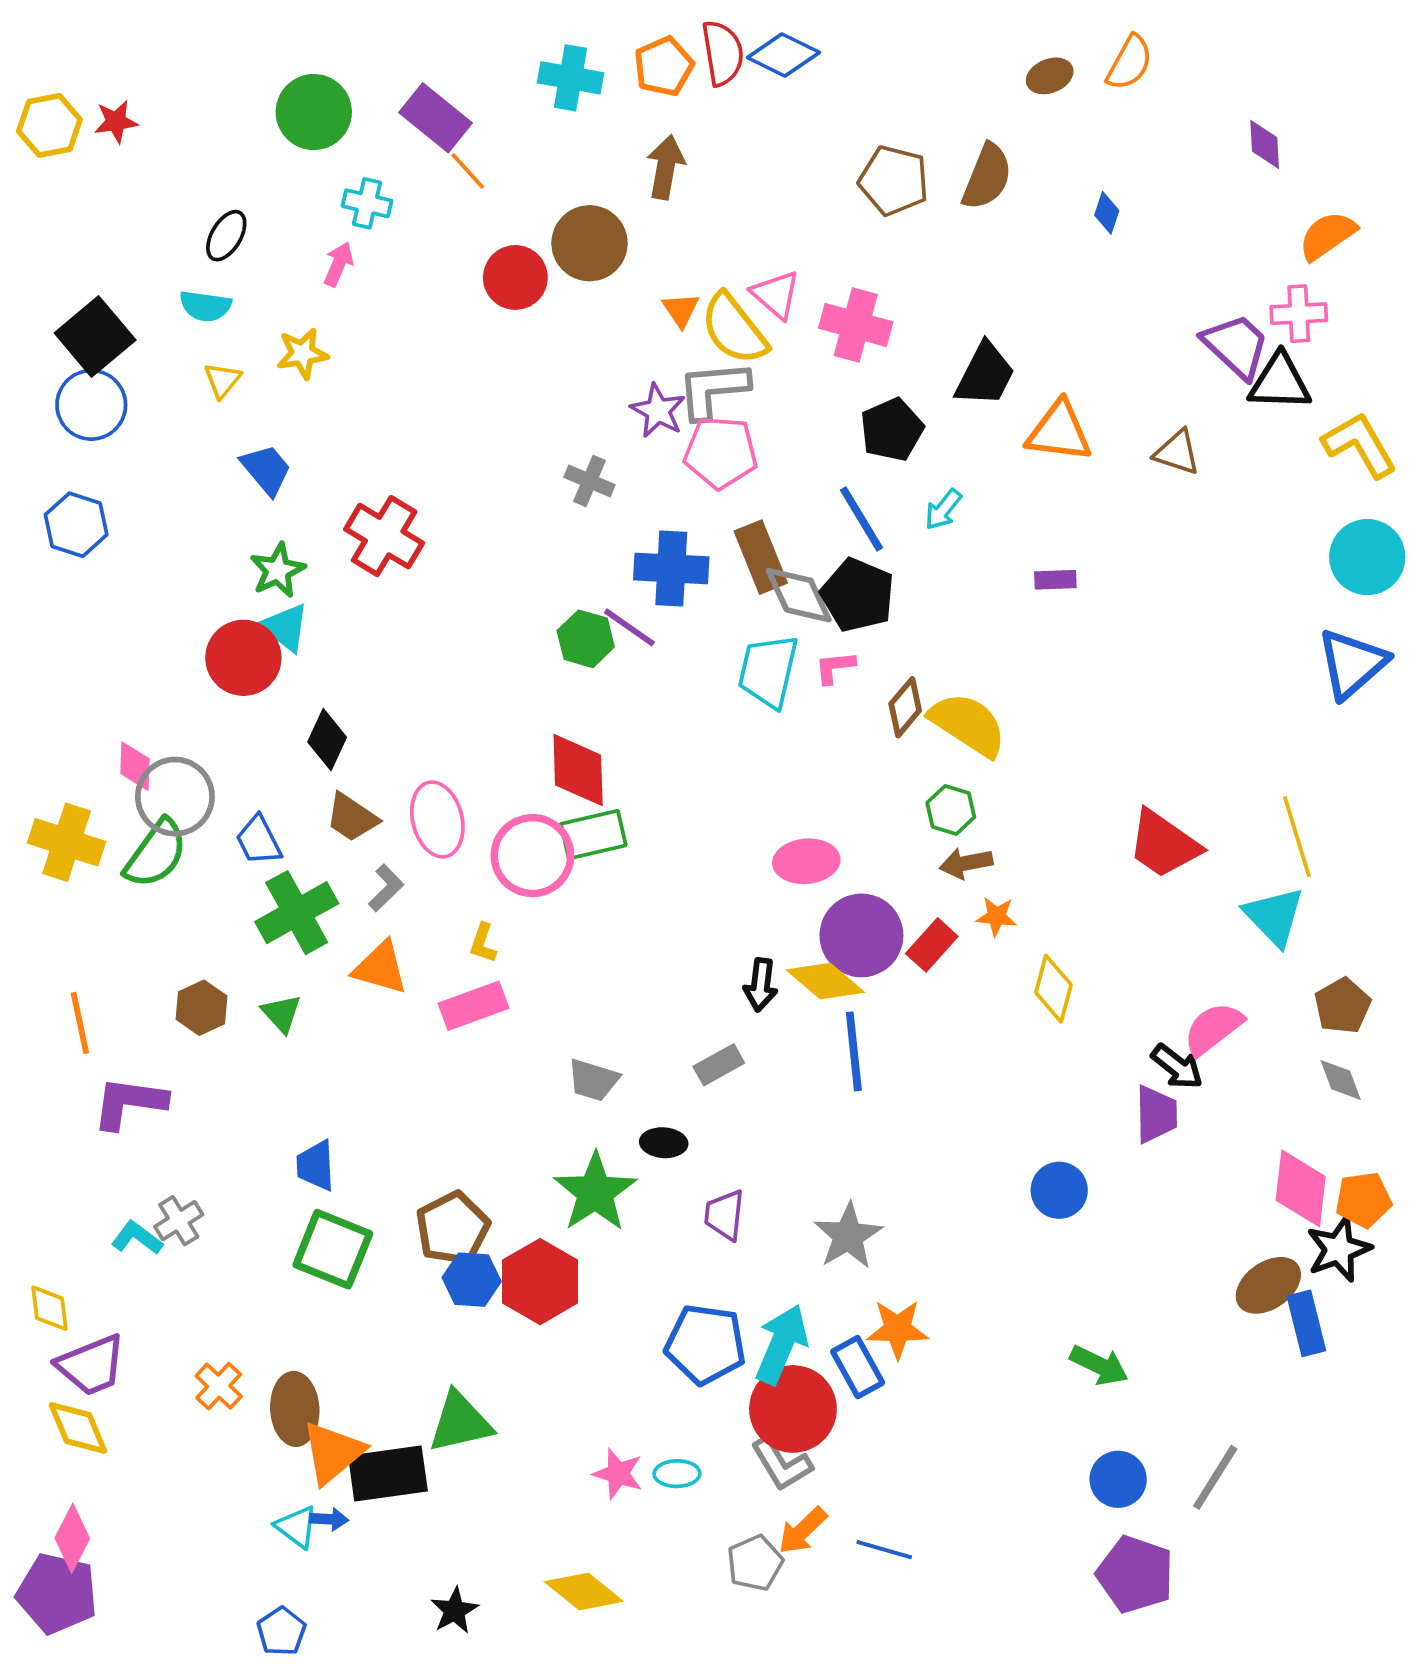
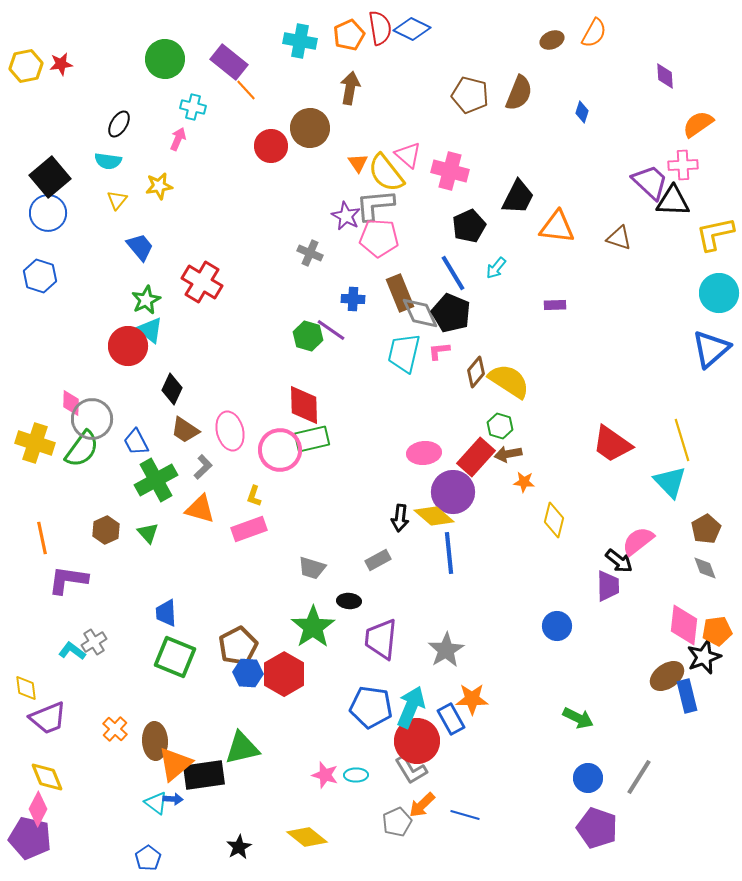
yellow L-shape: (1360, 445) -> (715, 234), turned -72
blue cross: (671, 568) -> (353, 299), size x0.6
red rectangle: (932, 945) -> (476, 457), moved, size x1.4
purple trapezoid: (725, 1215) -> (381, 639), size x1.5
yellow diamond: (78, 1428) -> (47, 777), moved

